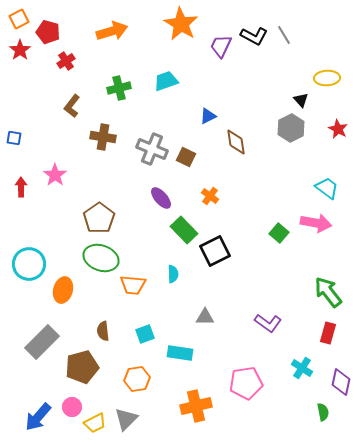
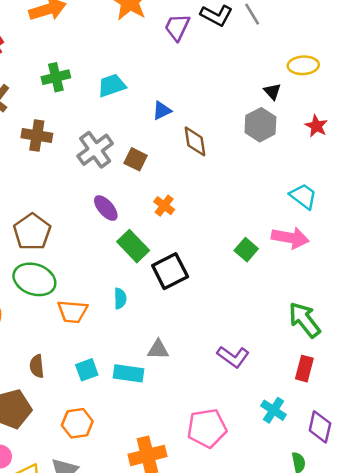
cyan trapezoid: (166, 81) -> (112, 86), moved
gray cross: (152, 149) -> (95, 150), turned 32
cyan rectangle: (180, 353) -> (128, 373), moved

